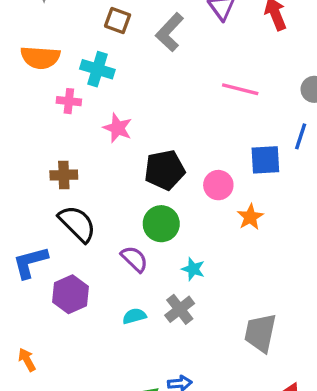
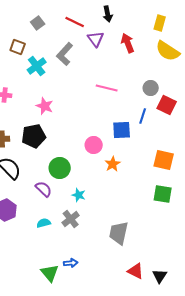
brown square: (118, 20) -> (18, 47), moved
cyan cross: (97, 69) -> (37, 66), moved, turned 36
pink star: (118, 128) -> (45, 106), moved
black pentagon: (165, 170) -> (34, 136), moved

